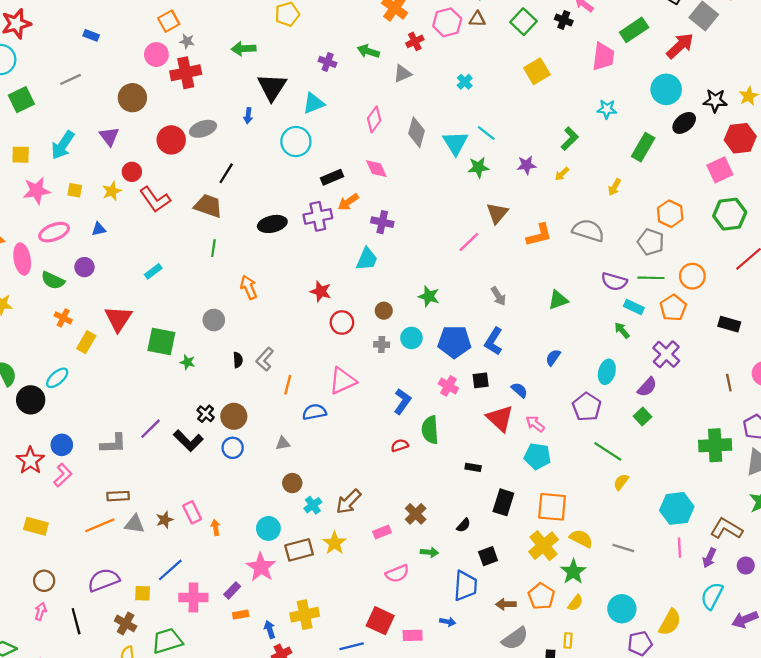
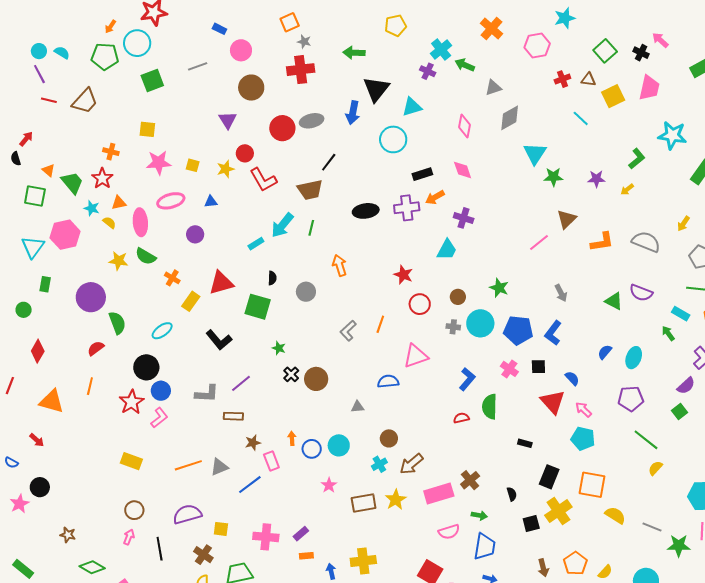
brown triangle: (477, 19) -> (588, 80), moved
red cross: (415, 41) -> (562, 79), moved
pink circle: (156, 55) -> (241, 50), moved
pink trapezoid: (603, 57) -> (649, 88), moved
cyan cross: (465, 82) -> (441, 49), moved, size x1.5
cyan star: (607, 109) -> (672, 135), size x1.6
blue arrow: (248, 116) -> (353, 113), size x1.6
pink diamond: (374, 119) -> (464, 126), turned -30
gray diamond: (417, 132) -> (510, 118), moved, turned 40
cyan line: (486, 133) -> (581, 118), moved
cyan arrow: (63, 145) -> (282, 225), moved
yellow arrow: (614, 187) -> (683, 224), moved
brown trapezoid: (208, 206) -> (310, 190), turned 144
green semicircle: (53, 280) -> (146, 256), moved
purple semicircle: (614, 281) -> (641, 293), moved
green triangle: (558, 300) -> (614, 301), turned 42
red triangle: (118, 319) -> (221, 283), turned 36
cyan circle: (411, 338) -> (480, 323), size x1.4
black semicircle: (238, 360) -> (272, 278), moved
green star: (187, 362) -> (279, 348), moved
cyan ellipse: (607, 372) -> (634, 358), moved
orange line: (288, 385) -> (380, 324), moved
black circle: (31, 400) -> (146, 367), moved
purple pentagon: (587, 407) -> (631, 399), turned 30
black L-shape: (188, 441) -> (219, 340), moved
blue circle: (233, 448) -> (312, 449), moved
brown circle: (292, 483) -> (389, 438), moved
brown rectangle: (118, 496) -> (233, 416), moved
brown star: (165, 520) -> (253, 443), moved
gray triangle: (135, 524) -> (219, 467), turned -36
black semicircle: (464, 525) -> (512, 494), turned -64
orange arrow: (216, 528) -> (292, 438), moved
cyan circle: (268, 528) -> (339, 445), moved
pink rectangle: (382, 532) -> (439, 494), size x1.8
yellow cross: (543, 546) -> (558, 511), moved
pink star: (261, 567) -> (329, 485), moved, size x0.6
blue line: (170, 570) -> (250, 485), moved
green star: (573, 572) -> (679, 546), moved, turned 30
blue trapezoid: (465, 586) -> (485, 547), moved
brown arrow: (506, 604) -> (543, 568), turned -108

